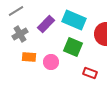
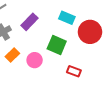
cyan rectangle: (74, 20) -> (67, 18), moved, size x0.7
orange rectangle: (29, 57) -> (12, 55), turned -48

